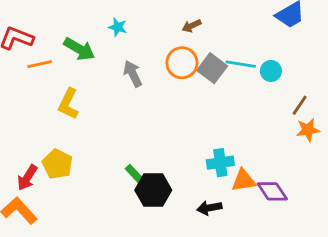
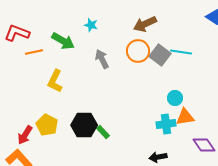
brown arrow: (192, 26) -> (145, 24), size x1.6
cyan circle: (271, 71) -> (175, 98), moved
orange triangle: (244, 180) -> (185, 117), moved
black hexagon: (153, 190) -> (84, 125), moved

